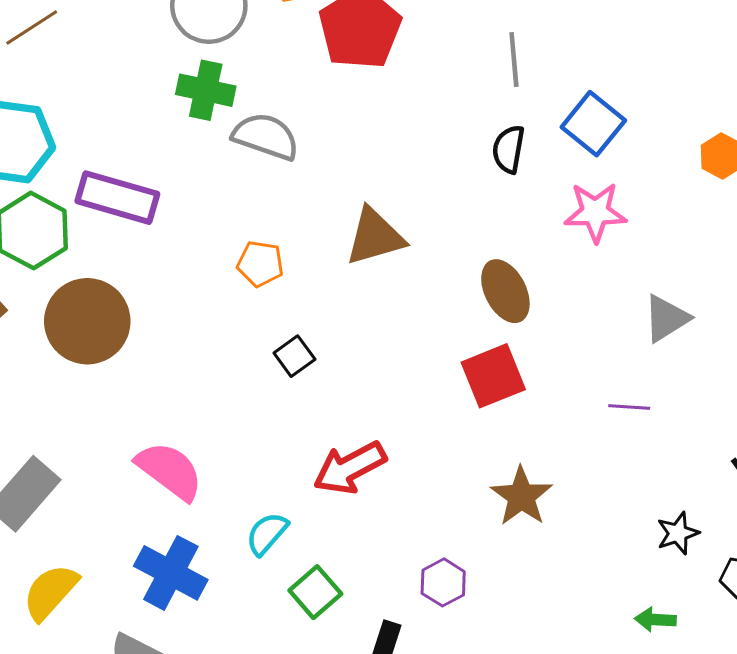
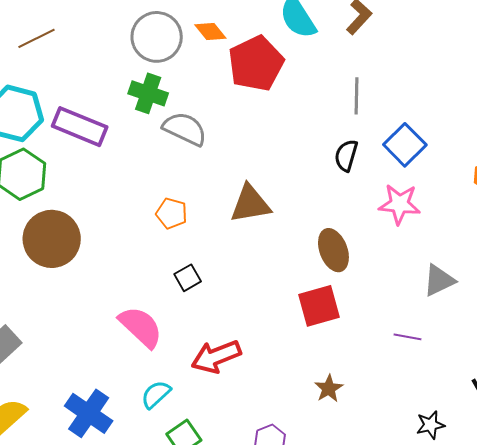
purple rectangle: (117, 198) -> (80, 127), moved
pink semicircle: (170, 471) -> (141, 327), moved
brown star: (521, 496) -> (329, 388), size x0.7

